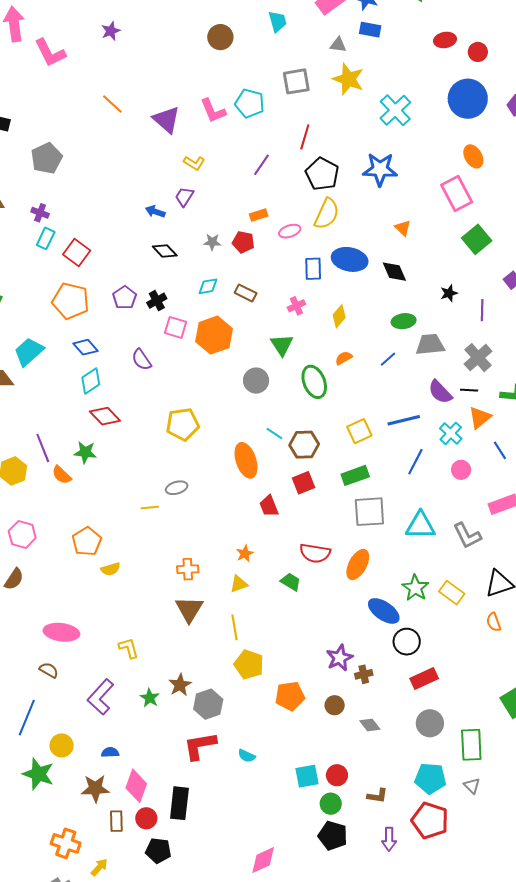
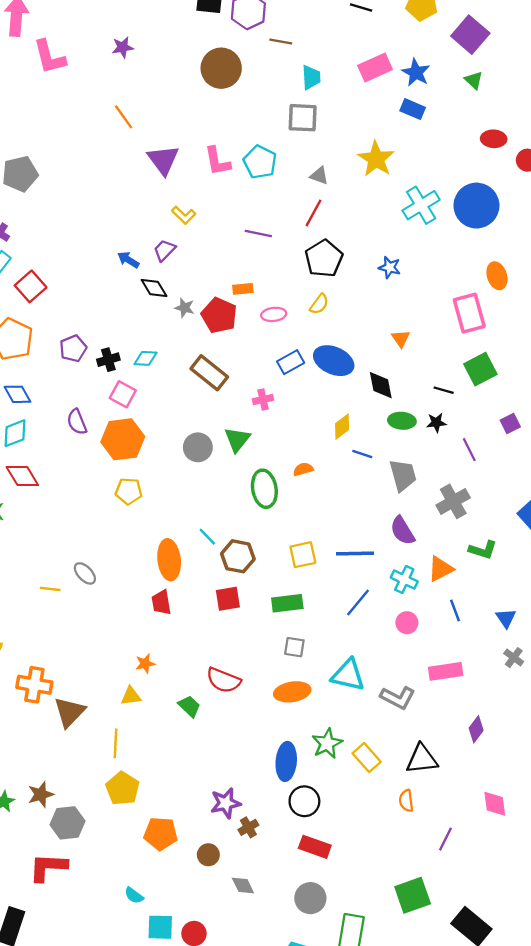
brown circle: (220, 37) -> (221, 68), moved, size x1.4
gray triangle: (338, 45) -> (319, 176), moved
gray square: (296, 81) -> (303, 118), moved
blue circle: (468, 99) -> (476, 206), moved
orange line: (112, 104) -> (124, 117), moved
purple line: (261, 165) -> (258, 233), turned 55
blue star: (380, 169) -> (390, 267), size x0.6
yellow semicircle: (327, 214) -> (319, 304), size x0.6
red pentagon: (243, 242) -> (219, 315), size x1.4
black diamond: (165, 251) -> (154, 288), moved
blue rectangle: (313, 269) -> (291, 362), turned 50
cyan diamond: (208, 286) -> (146, 358), moved
brown rectangle: (246, 293) -> (209, 373), size x1.5
purple line: (482, 310) -> (469, 450), turned -40
yellow diamond: (339, 316) -> (342, 427), moved
green ellipse: (404, 321) -> (402, 421), moved
orange hexagon: (214, 335) -> (123, 439), moved
gray trapezoid: (430, 345) -> (403, 475), turned 68
blue line: (388, 359) -> (362, 454), moved, turned 48
gray circle: (256, 381) -> (198, 447), moved
black line: (469, 390) -> (444, 390), moved
yellow pentagon: (183, 424) -> (129, 491), moved, size x0.7
cyan cross: (451, 433) -> (404, 580), turned -30
gray ellipse: (177, 488) -> (85, 573), turned 50
red trapezoid: (269, 506) -> (161, 602), moved
gray square: (369, 512) -> (294, 647), size x0.6
gray L-shape: (467, 536) -> (398, 698), turned -48
orange ellipse: (358, 564) -> (292, 692), moved, turned 40
orange cross: (188, 569) -> (34, 685), moved, size x1.4
blue ellipse: (384, 611) -> (286, 761), turned 48
brown cross: (364, 674) -> (248, 827), turned -30
red rectangle: (424, 679) -> (315, 847), turned 32
cyan semicircle: (247, 756) -> (134, 895), moved

